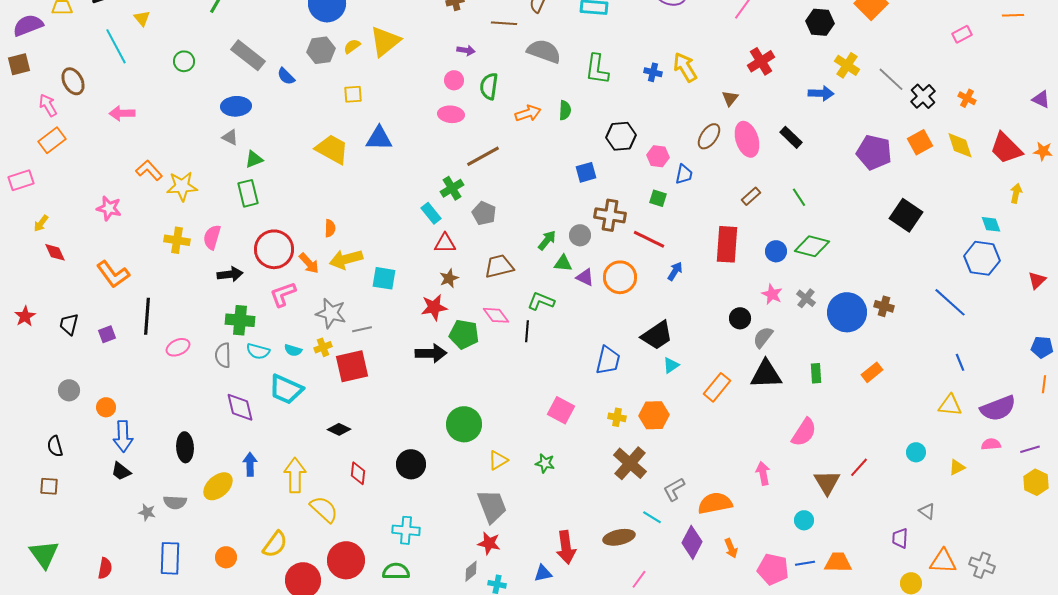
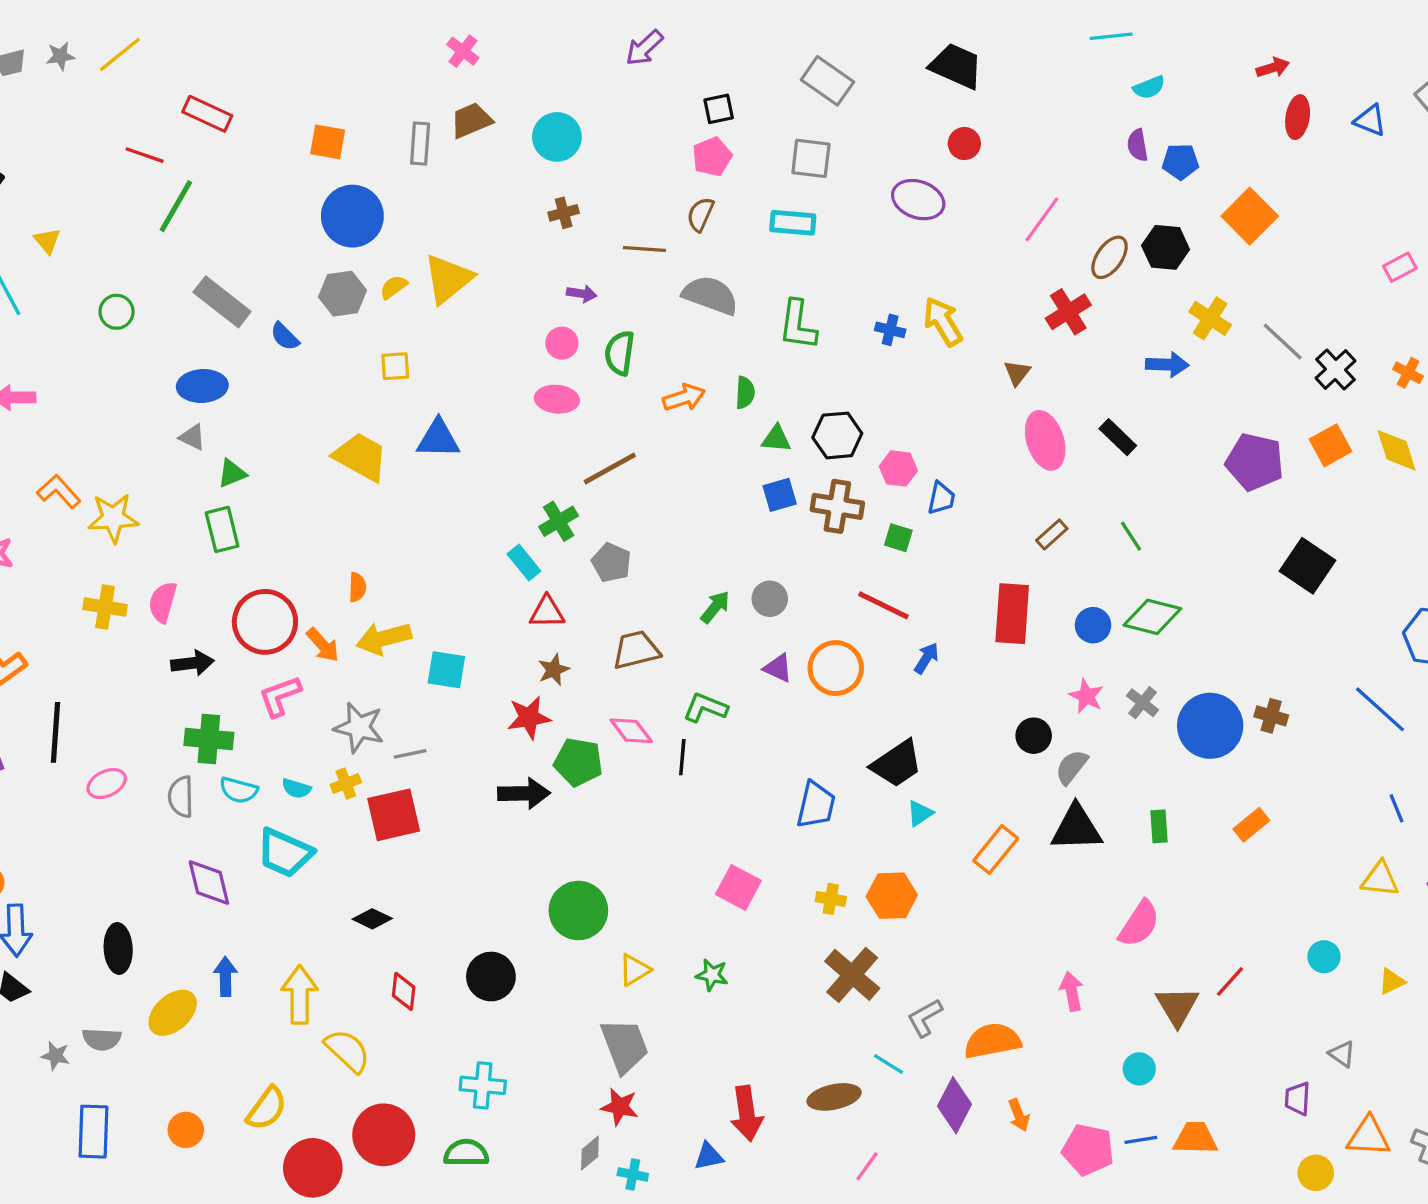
brown ellipse: (709, 136) -> (1110, 257), moved
brown cross: (610, 215) -> (837, 506), moved
green triangle: (563, 263) -> (776, 439), moved

